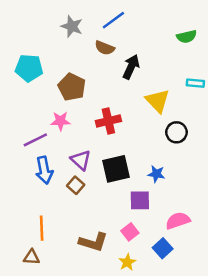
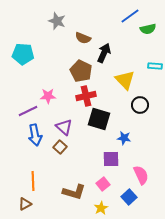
blue line: (113, 20) -> (130, 16), moved
brown pentagon: (72, 87) -> (81, 71), moved
black square: (116, 169) -> (99, 119), moved, turned 30
pink semicircle: (178, 221) -> (141, 175), turned 84
brown triangle: (32, 257) -> (25, 204), turned -32

